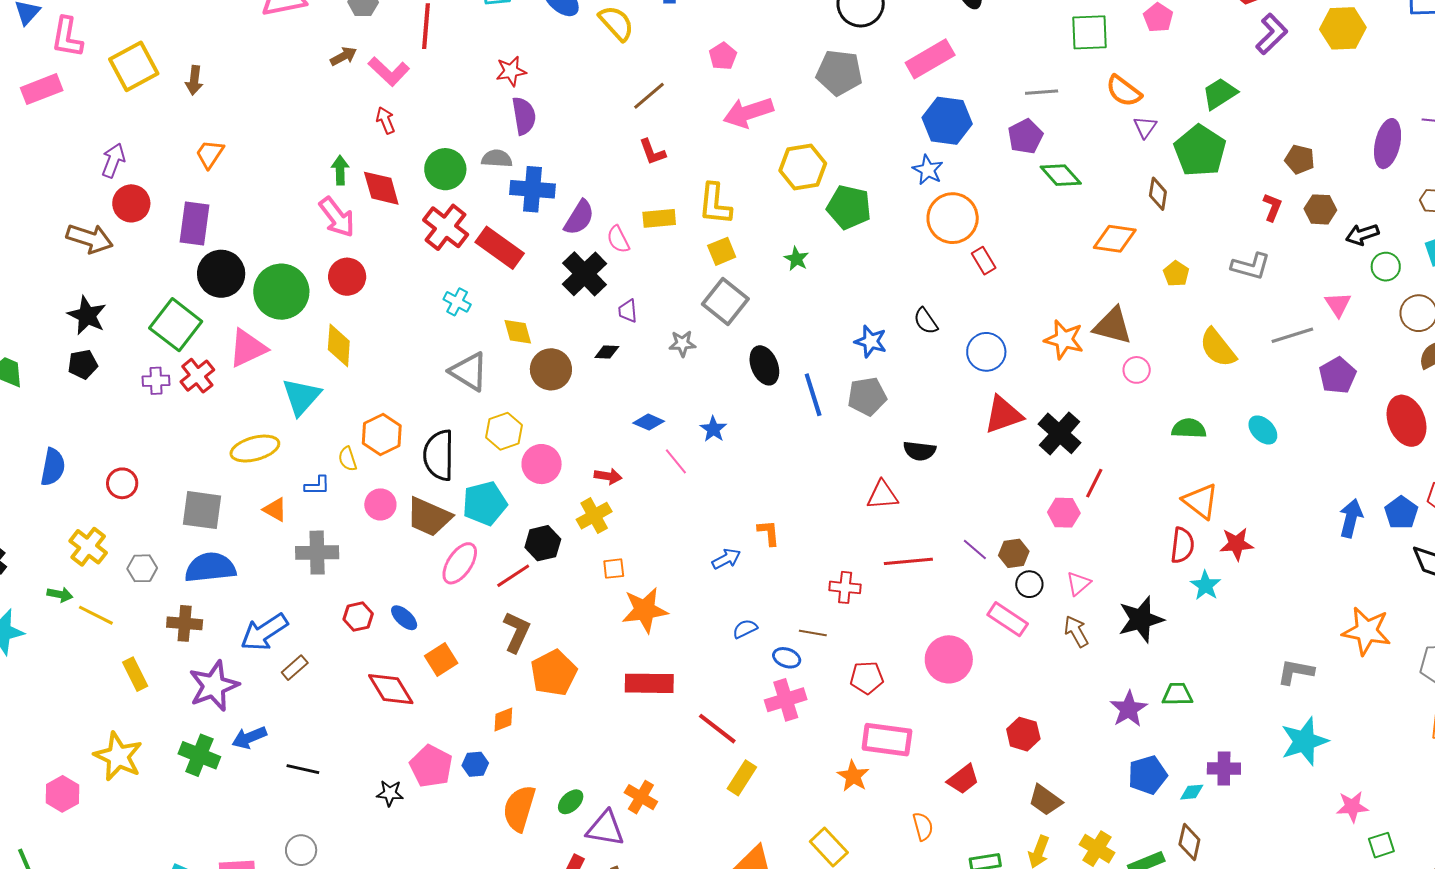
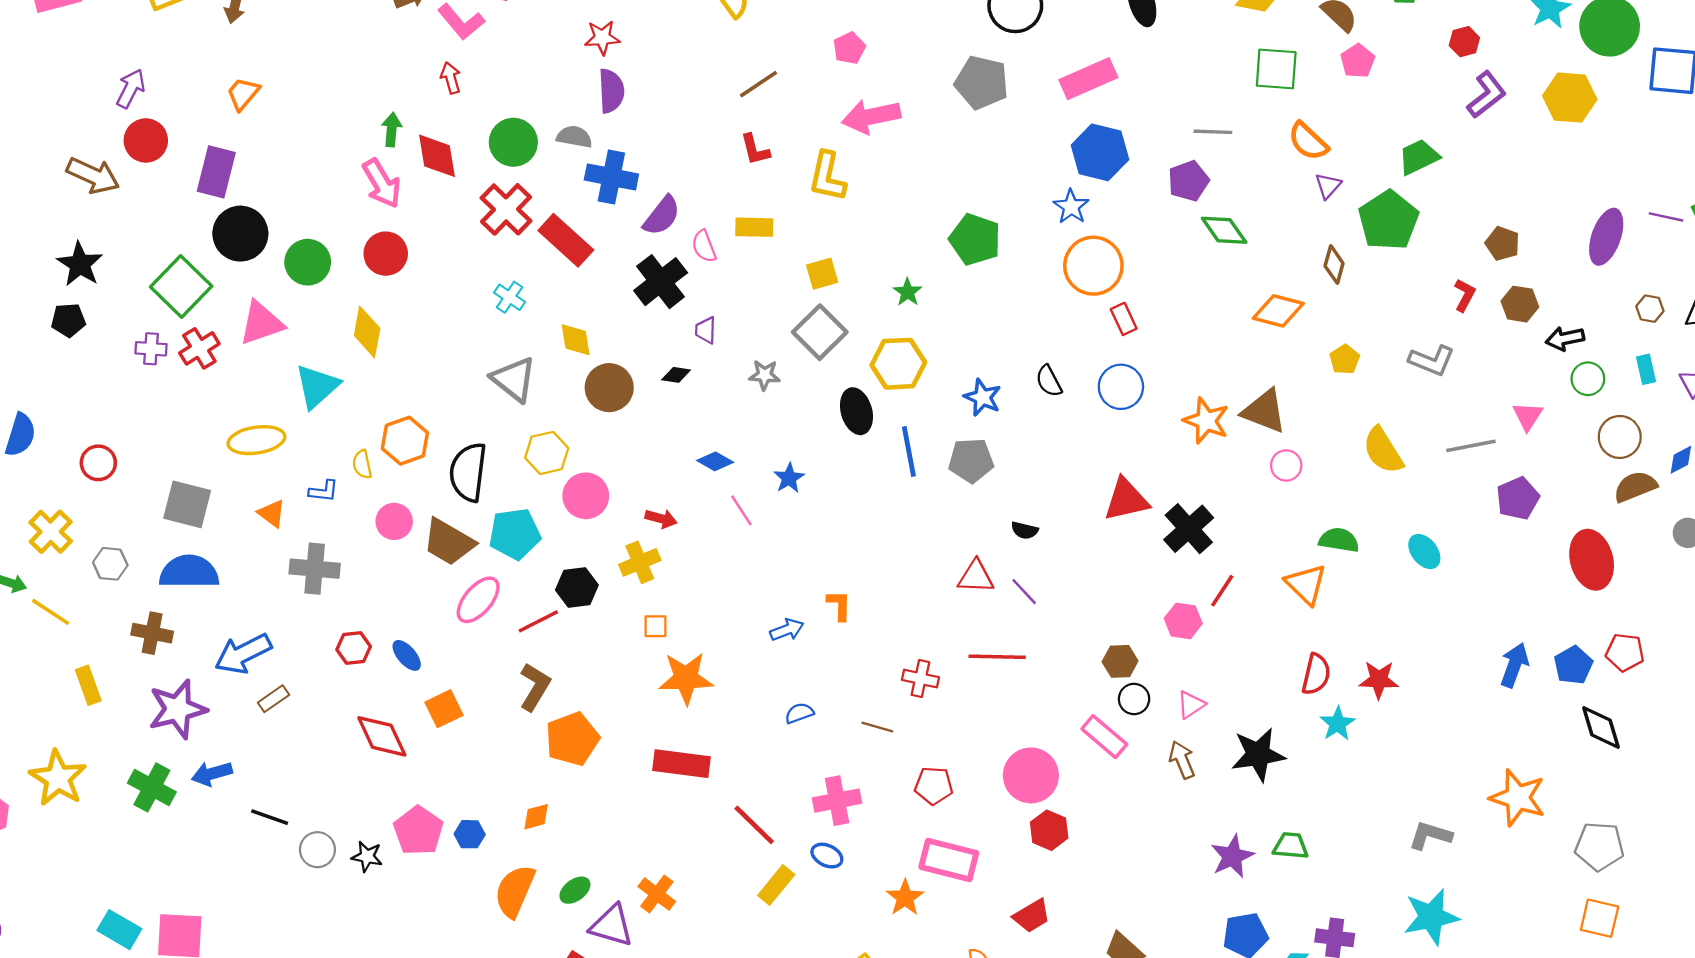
yellow hexagon: (803, 167) -> (898, 364), moved
yellow L-shape: (715, 204) -> (827, 177), moved
green circle: (281, 292) -> (308, 262), size x0.7
blue circle: (986, 352) -> (1121, 387), moved
black semicircle: (920, 451) -> (1025, 530), size x0.7
orange triangle: (1200, 501) -> (1306, 584), moved
purple line: (975, 550) -> (1024, 592), moved
blue ellipse: (787, 658) -> (827, 856), moved
orange diamond: (503, 720) -> (536, 817), moved
red hexagon: (1023, 734) -> (1049, 830), moved
gray circle: (301, 850) -> (317, 850), moved

